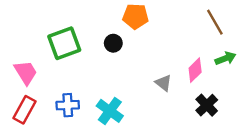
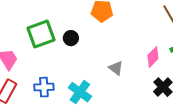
black circle: (113, 43) -> (71, 38), moved
gray triangle: (164, 83) -> (116, 68), moved

